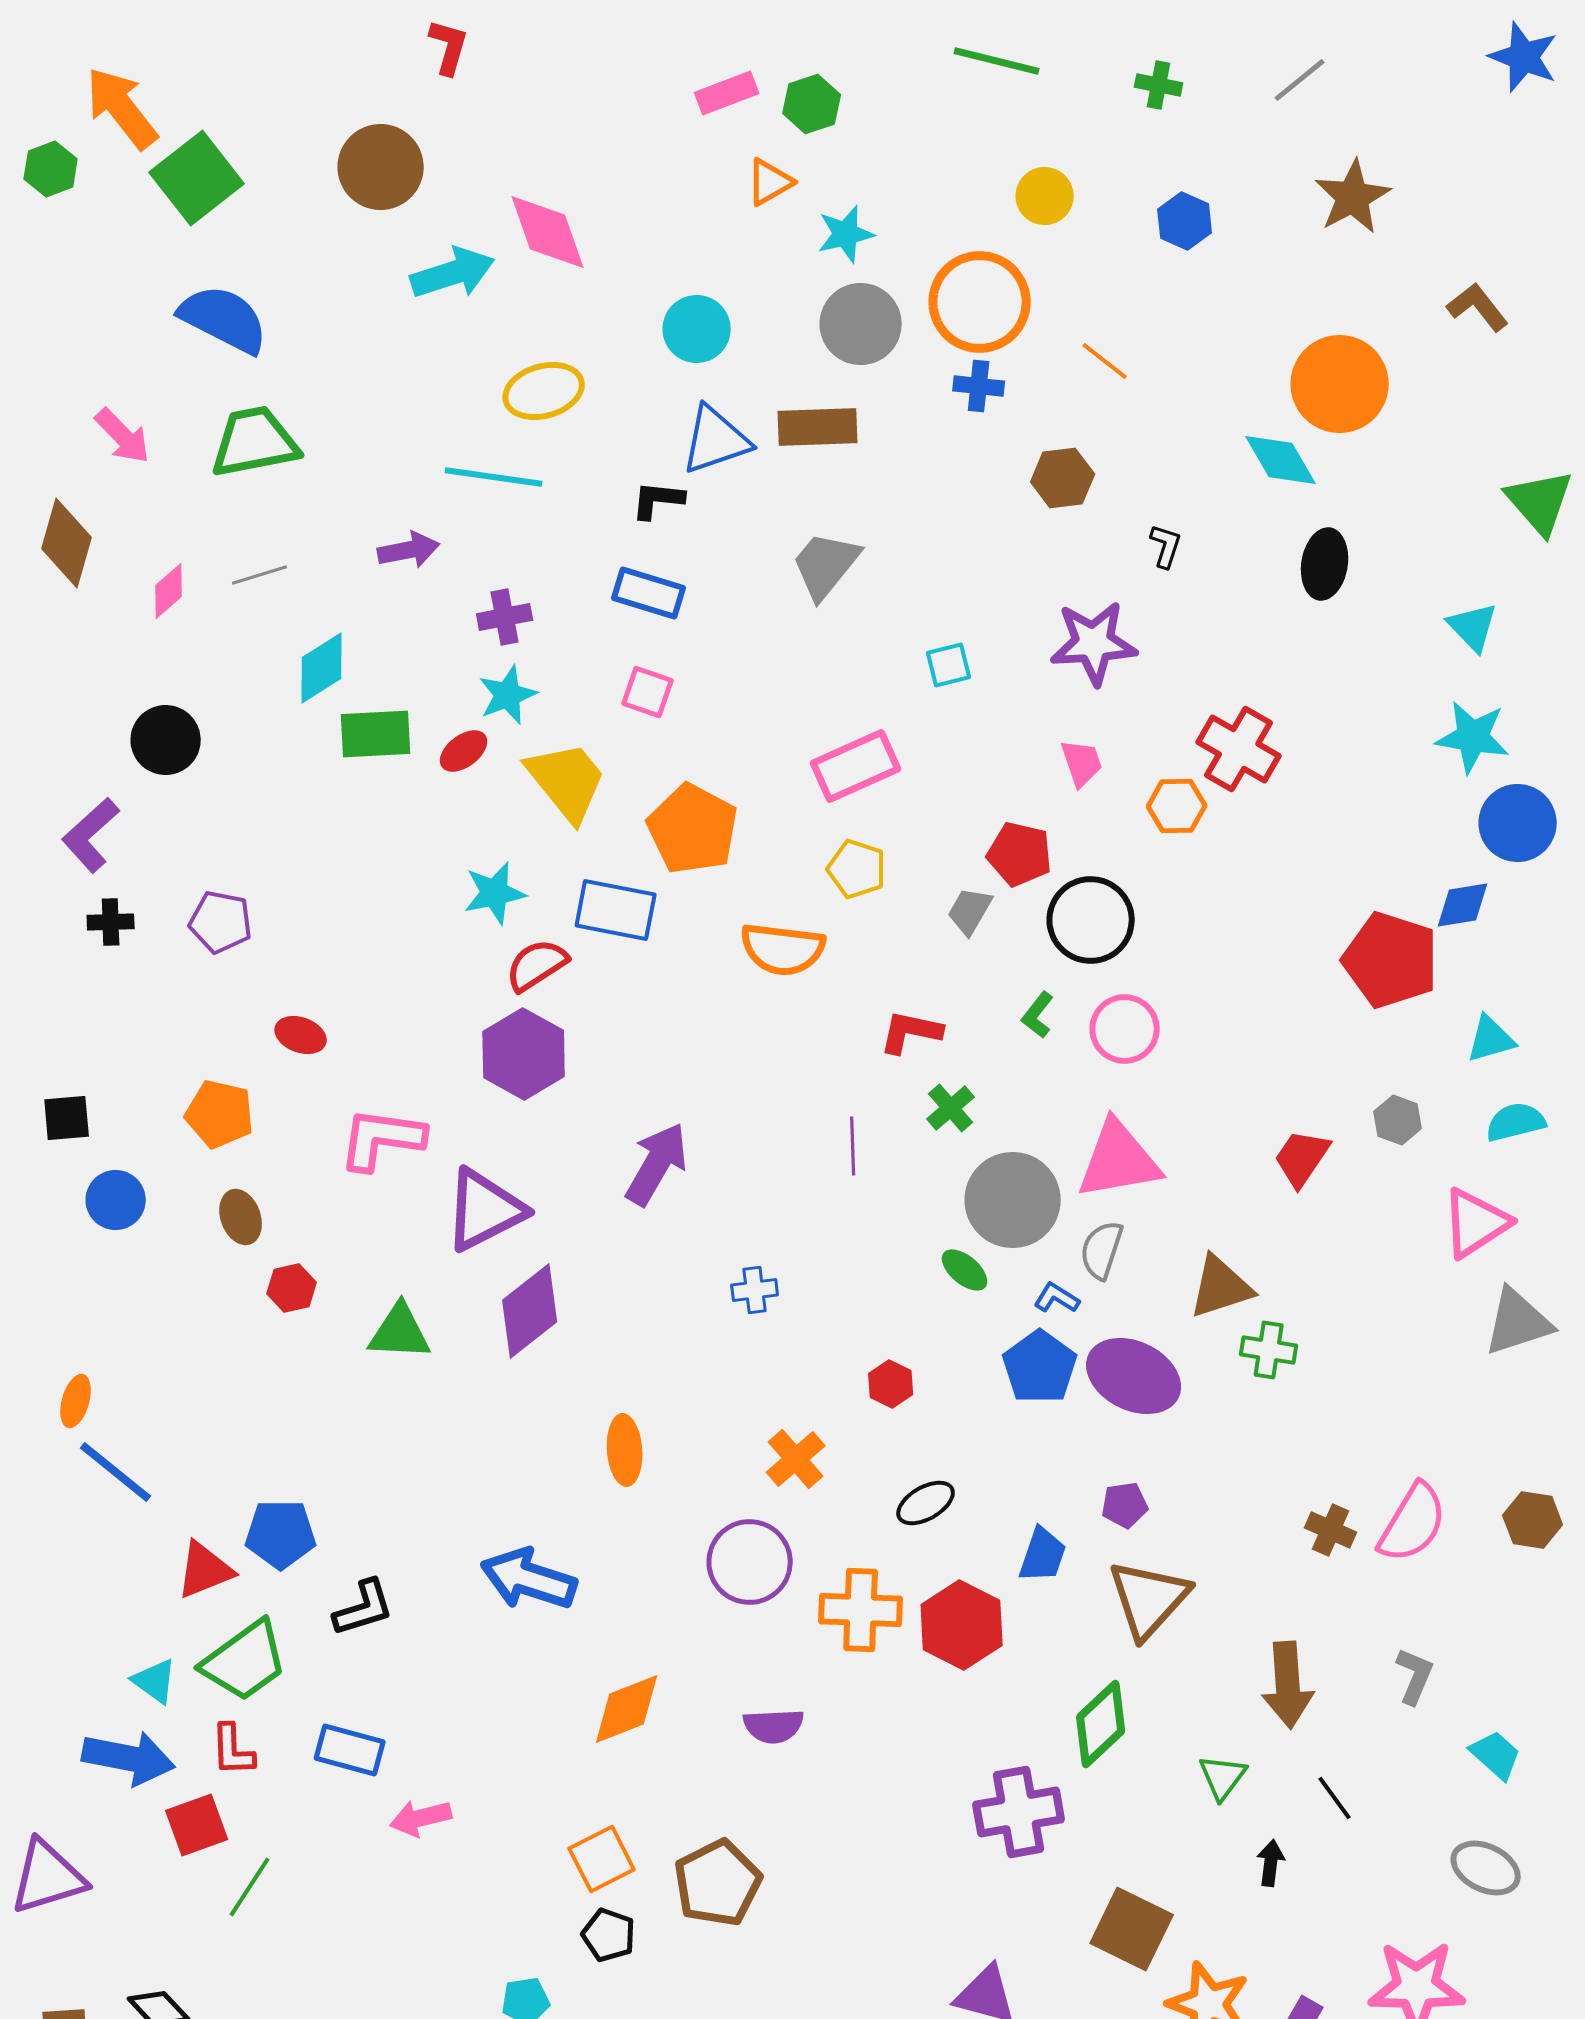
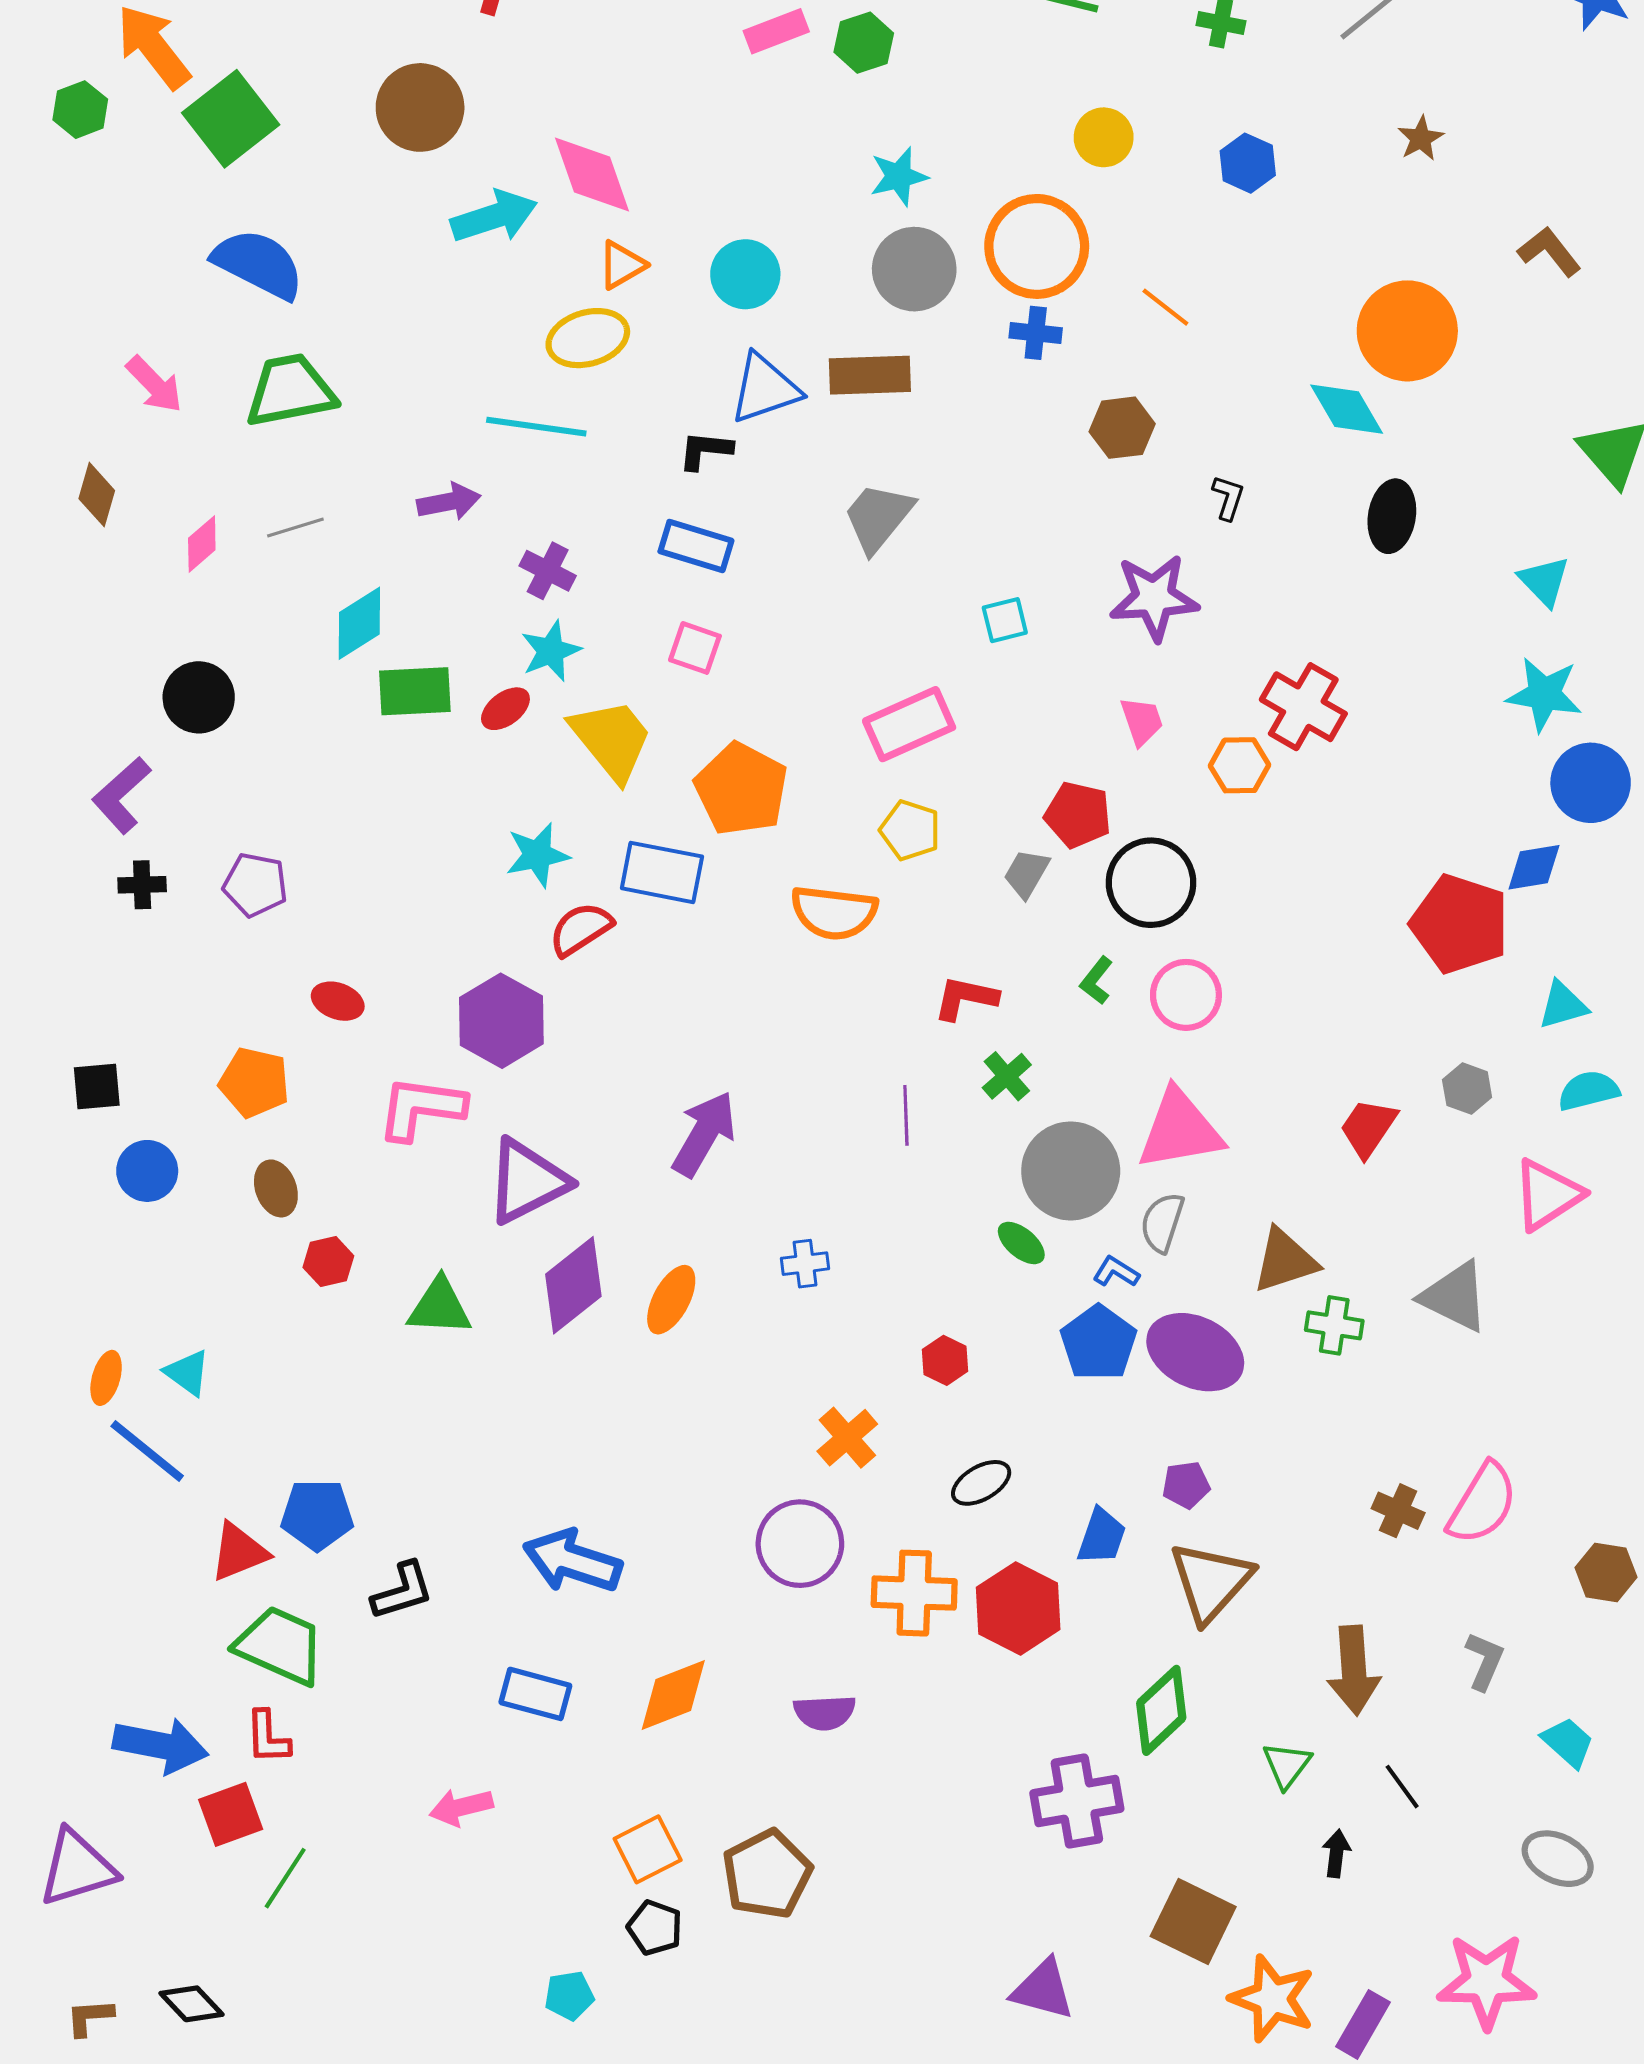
orange triangle: (770, 182) -> (622, 265), moved
brown star: (1353, 197) -> (1421, 138), size x0.6
brown diamond: (67, 543) -> (97, 495), size x0.7
purple cross: (505, 617) -> (548, 571), turned 38
purple hexagon: (524, 1054) -> (501, 1021), moved
gray triangle: (1518, 1322) -> (1455, 1297), moved, turned 44
orange ellipse: (625, 1450) -> (671, 1300), moved, turned 32
brown hexagon: (1533, 1520) -> (1606, 1572), moved
green trapezoid: (245, 1661) -> (280, 1646), turned -120
cyan triangle: (155, 1681) -> (187, 1373), moved
blue rectangle: (350, 1750) -> (535, 1694), moved

